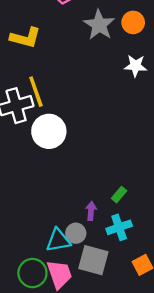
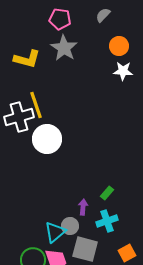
gray star: (99, 25) -> (64, 48), moved
white star: (135, 66) -> (123, 71), moved
cyan triangle: (58, 240) -> (55, 232), turned -30

